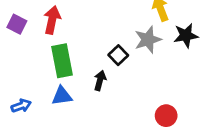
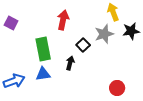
red arrow: (52, 20) -> (63, 20), moved
blue arrow: (21, 106) -> (14, 81), size x1.5

